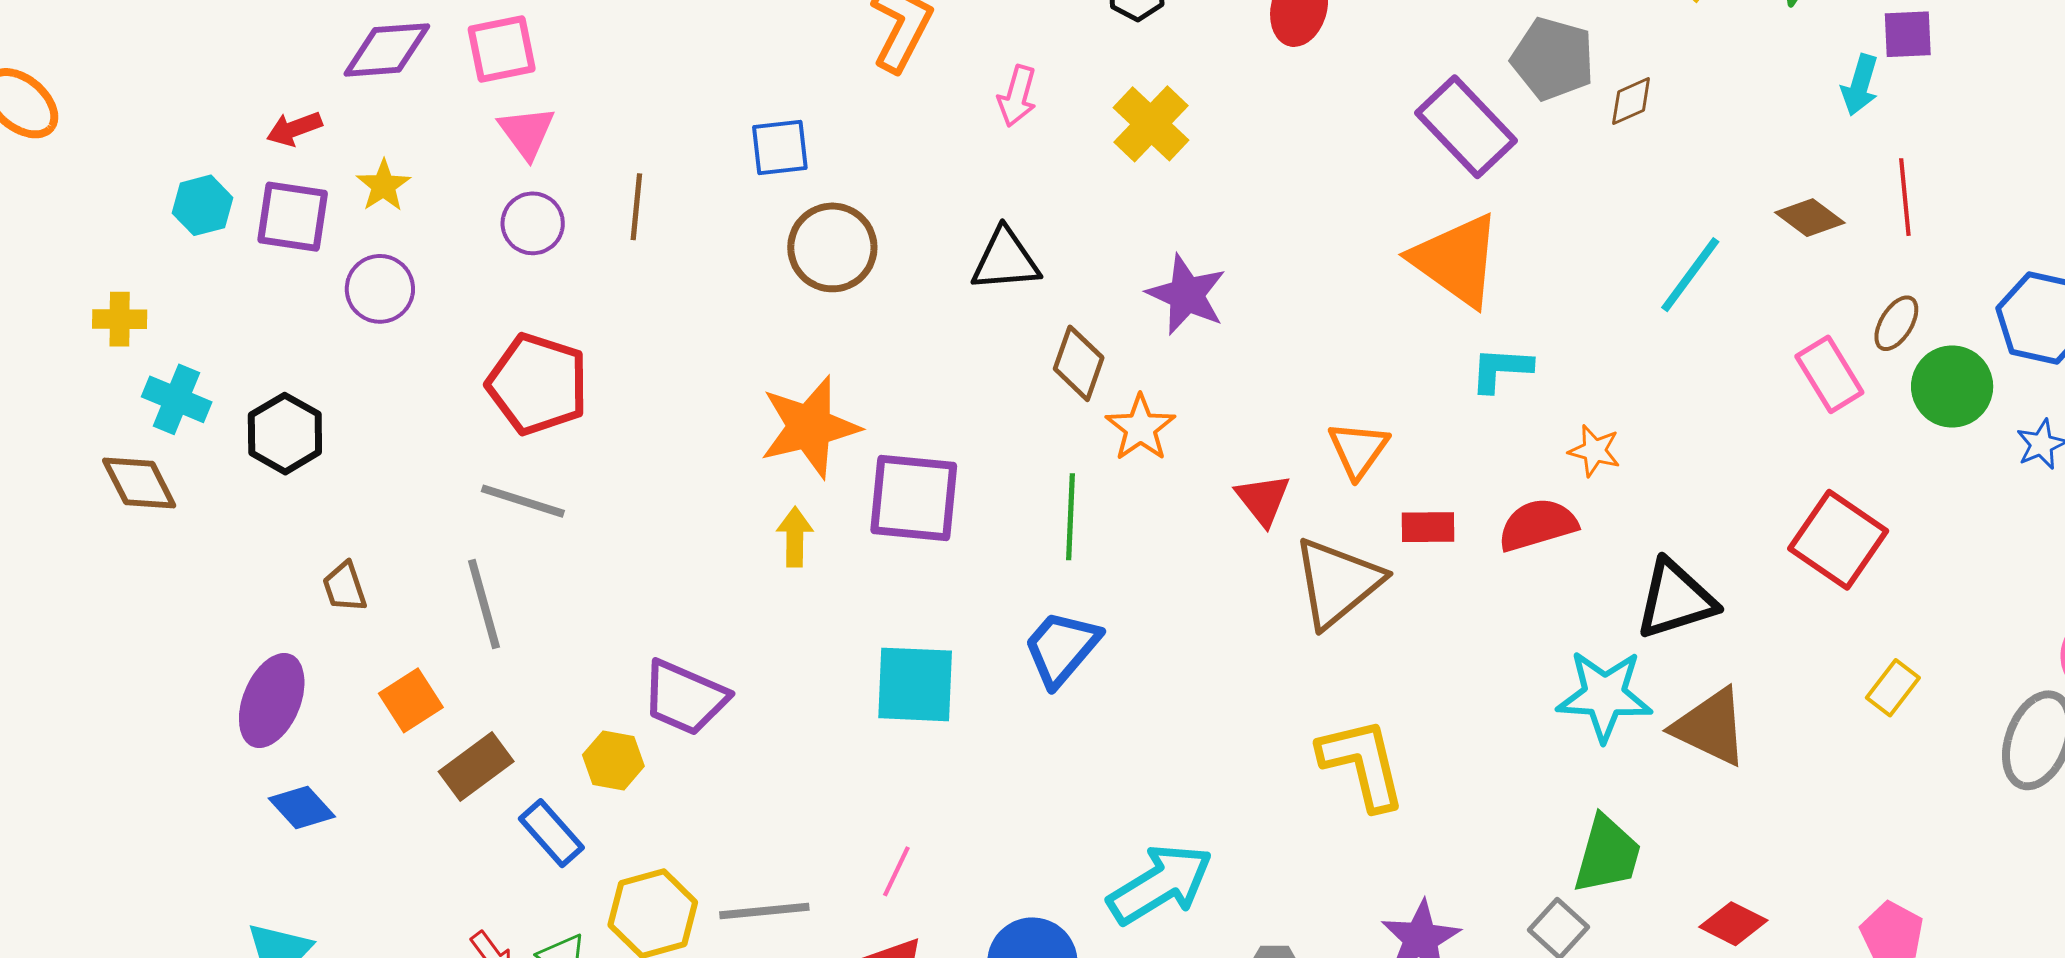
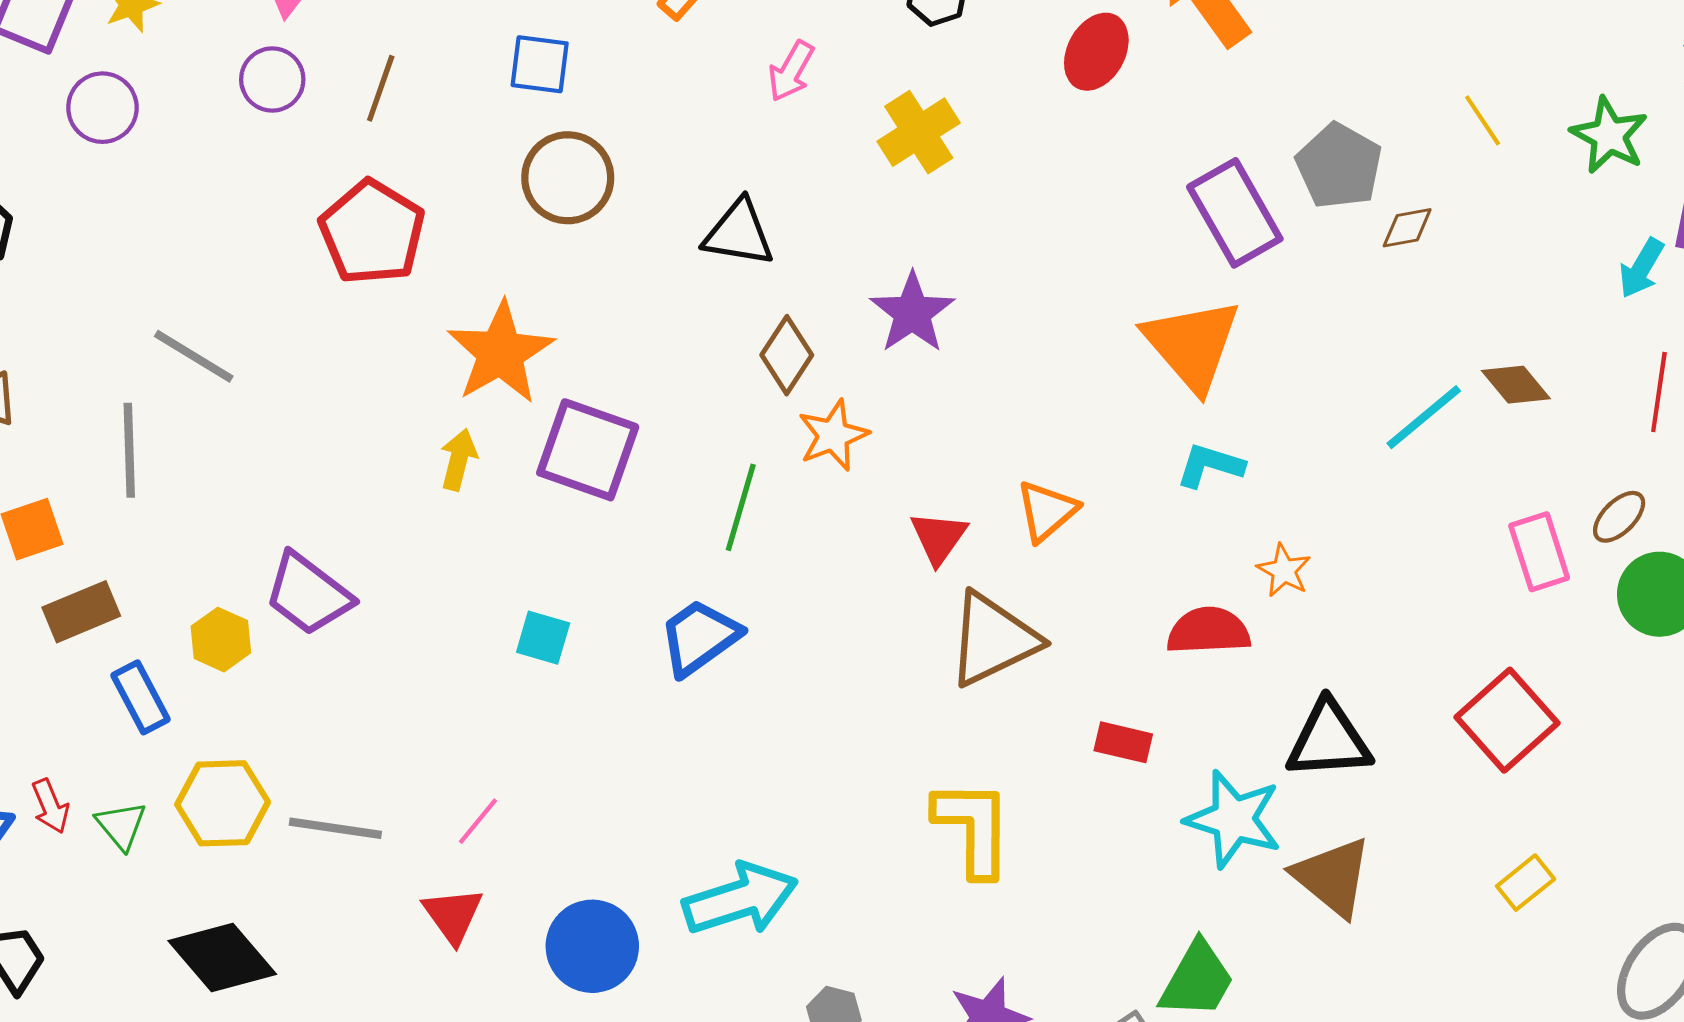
brown diamond: (1810, 218) -> (1516, 385), moved
red pentagon: (538, 384) -> (372, 232), moved
orange star: (810, 427) -> (500, 353), turned -30
red rectangle: (1428, 527) -> (1123, 742), moved
cyan square: (915, 684) -> (543, 638), size x0.6

